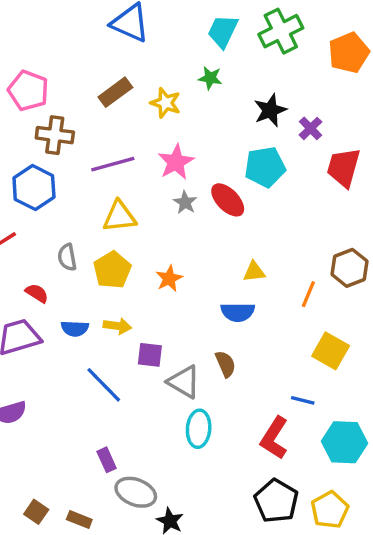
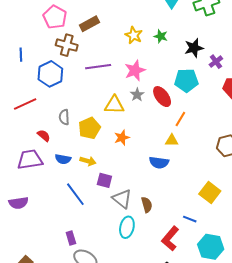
green star: (210, 78) -> (161, 36), moved
brown rectangle: (115, 92) -> (89, 24), moved
yellow triangle: (119, 217) -> (114, 105), moved
orange line: (308, 294) -> (180, 119), moved
brown semicircle: (225, 364) -> (147, 205), moved

